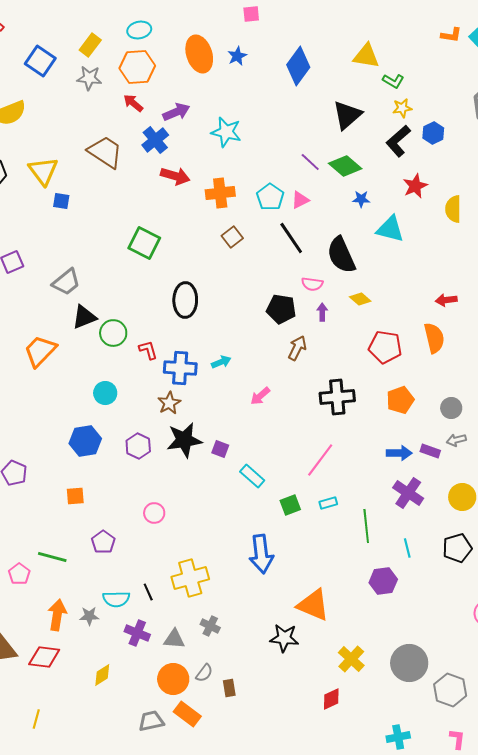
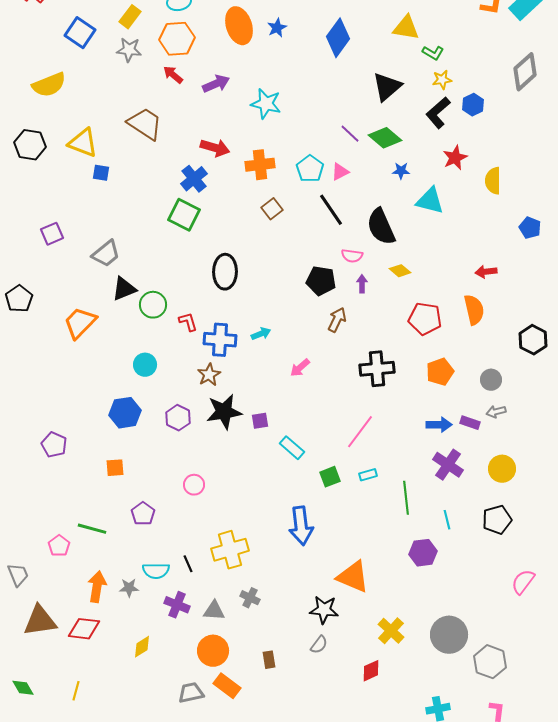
blue cross: (155, 140) -> (194, 179), moved
yellow triangle: (43, 171) -> (83, 143), turned -32
purple square: (220, 449) -> (260, 421), turned -30
gray semicircle: (204, 673) -> (319, 645), moved

